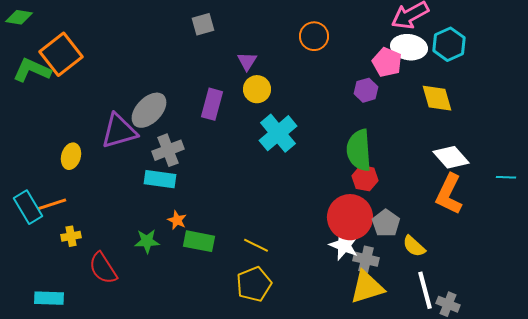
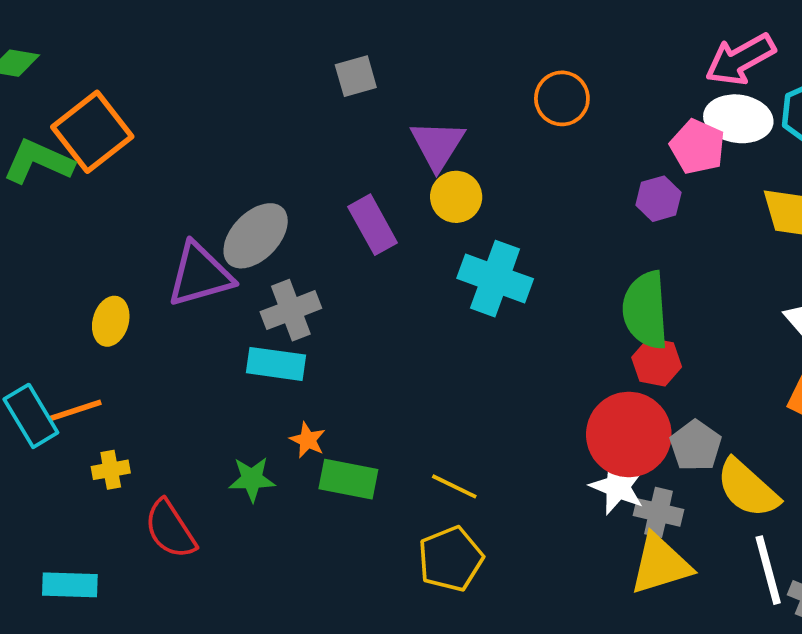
purple triangle: (247, 61) -> (438, 145), size x1.5
purple rectangle: (212, 104) -> (373, 225), turned -44
cyan cross: (278, 133) -> (495, 279), turned -30
yellow semicircle: (414, 246) -> (748, 488), size x1.5

